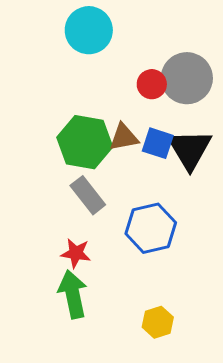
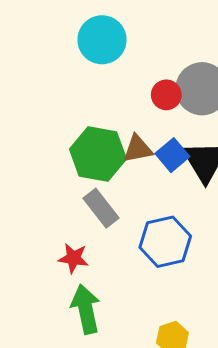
blue square: (158, 143) -> (172, 155), turned 32
red star: (76, 253) -> (73, 258), moved

